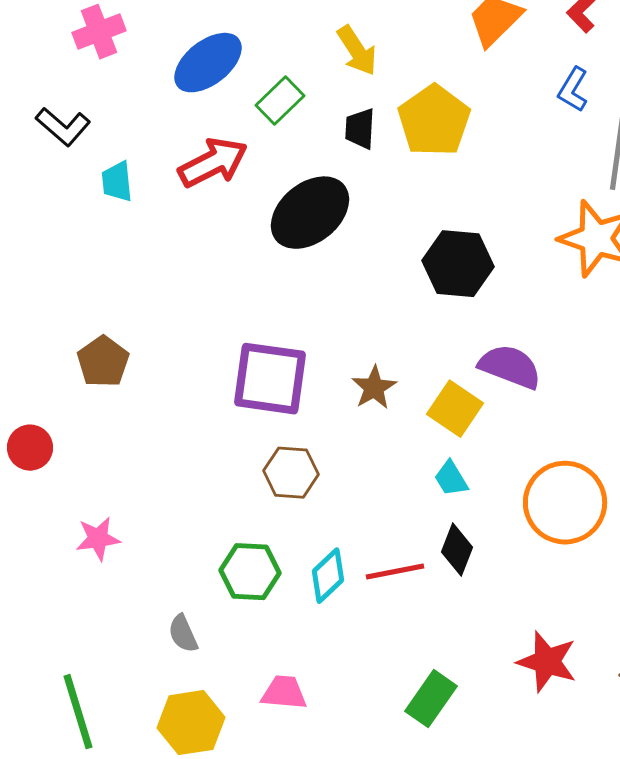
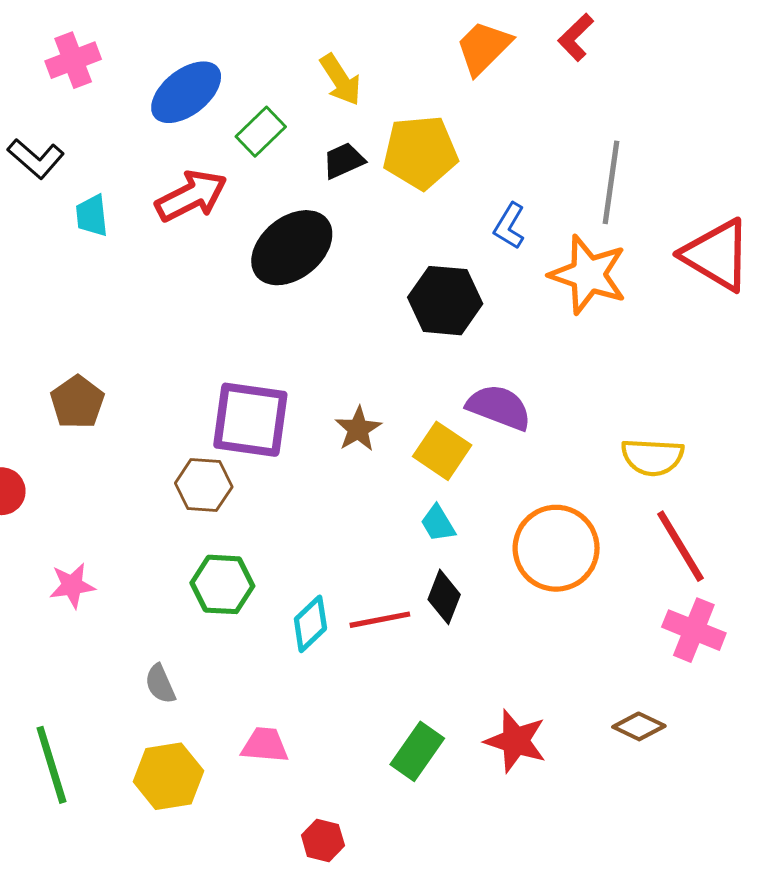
blue L-shape: (573, 90) -> (509, 226), moved
yellow pentagon: (434, 121) -> (420, 152), turned 30
black trapezoid: (360, 129) -> (344, 161), turned 63
brown hexagon: (291, 473) -> (204, 485), moved
green hexagon: (250, 572) -> (222, 584), moved
red star: (547, 662) -> (516, 741), moved

